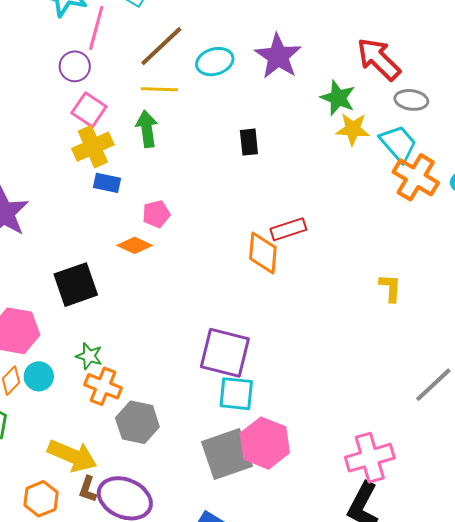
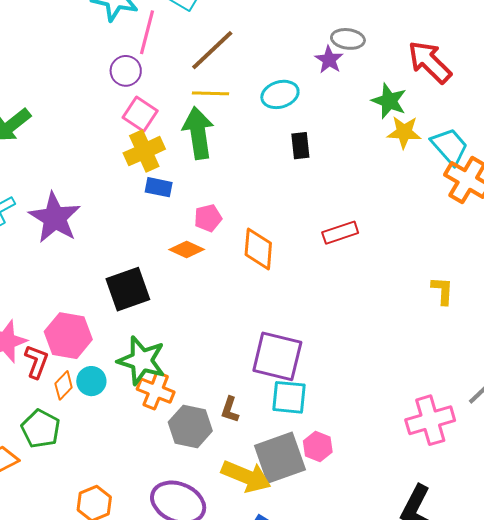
purple star: (278, 56) -> (329, 60), size x0.6
cyan ellipse: (215, 62) -> (280, 94), moved
gray ellipse: (411, 100) -> (348, 39), moved
green arrow: (147, 129) -> (198, 133), size x1.4
orange diamond: (263, 253) -> (258, 249), moved
green star: (89, 356) -> (142, 360), size x1.8
pink hexagon: (265, 443) -> (318, 447), size x0.6
yellow arrow: (72, 456) -> (246, 476), moved
pink cross: (370, 458) -> (430, 420), moved
brown L-shape: (88, 489) -> (230, 410), moved

